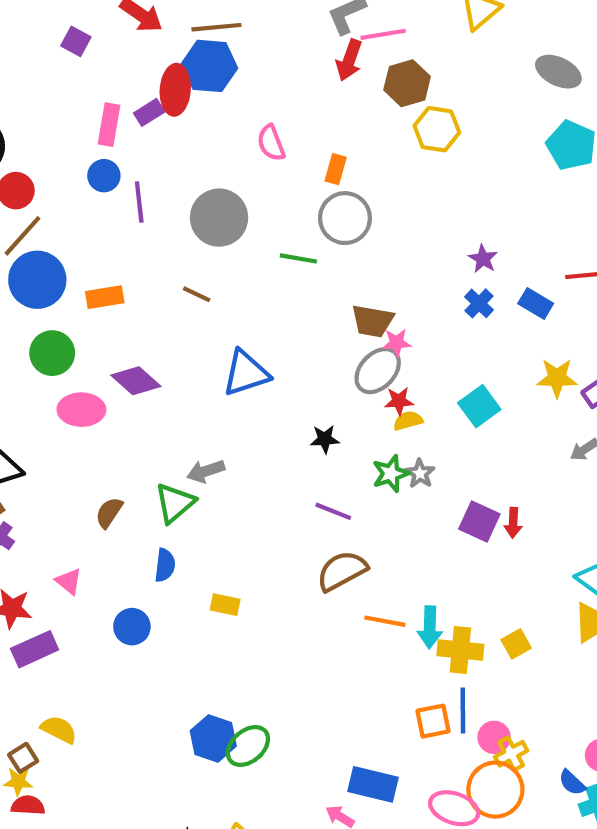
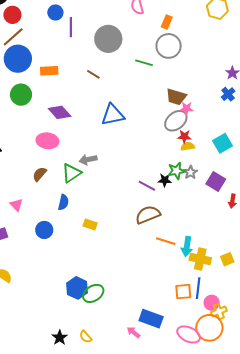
pink ellipse: (81, 410) -> (47, 141), moved
black star: (325, 439) -> (165, 180), moved
purple square: (479, 521) -> (216, 182), moved

